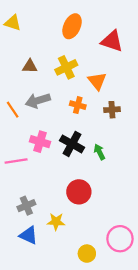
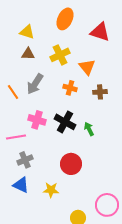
yellow triangle: (13, 23) -> (27, 32), moved
gray arrow: (38, 101) -> (35, 84), turned -40
gray cross: (26, 206) -> (25, 160), moved
blue triangle: (29, 235) -> (21, 185), moved

